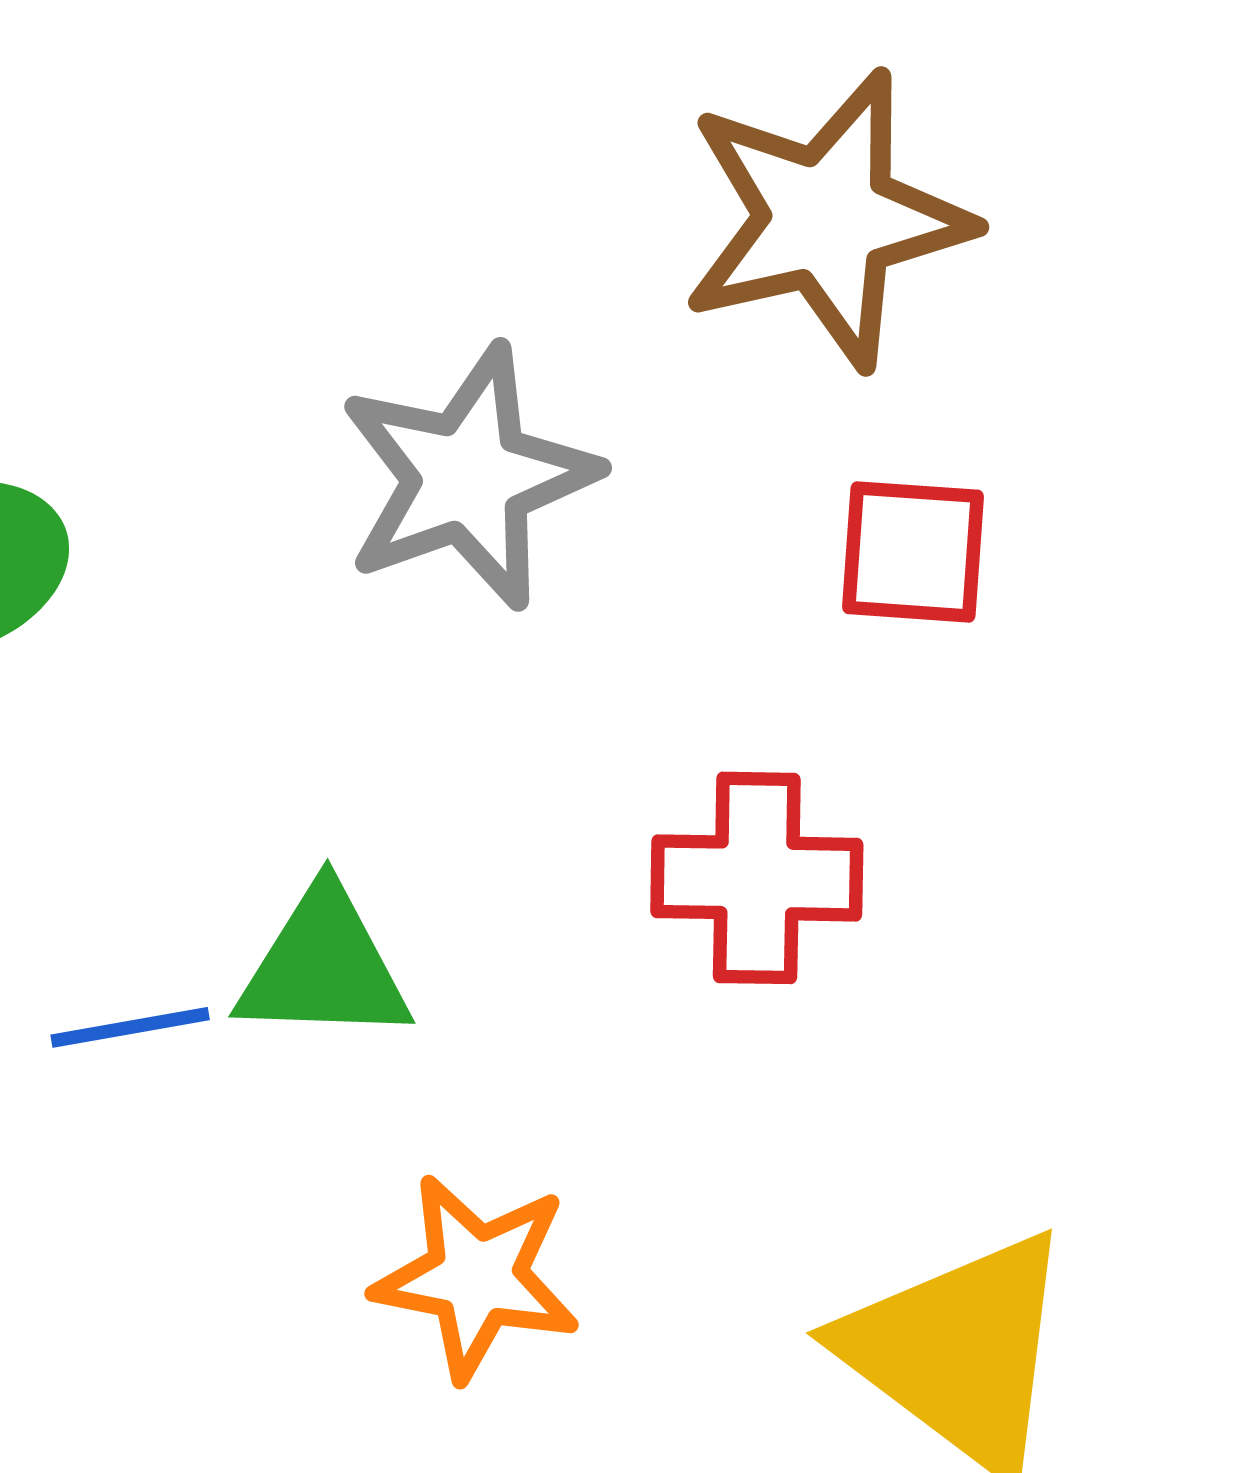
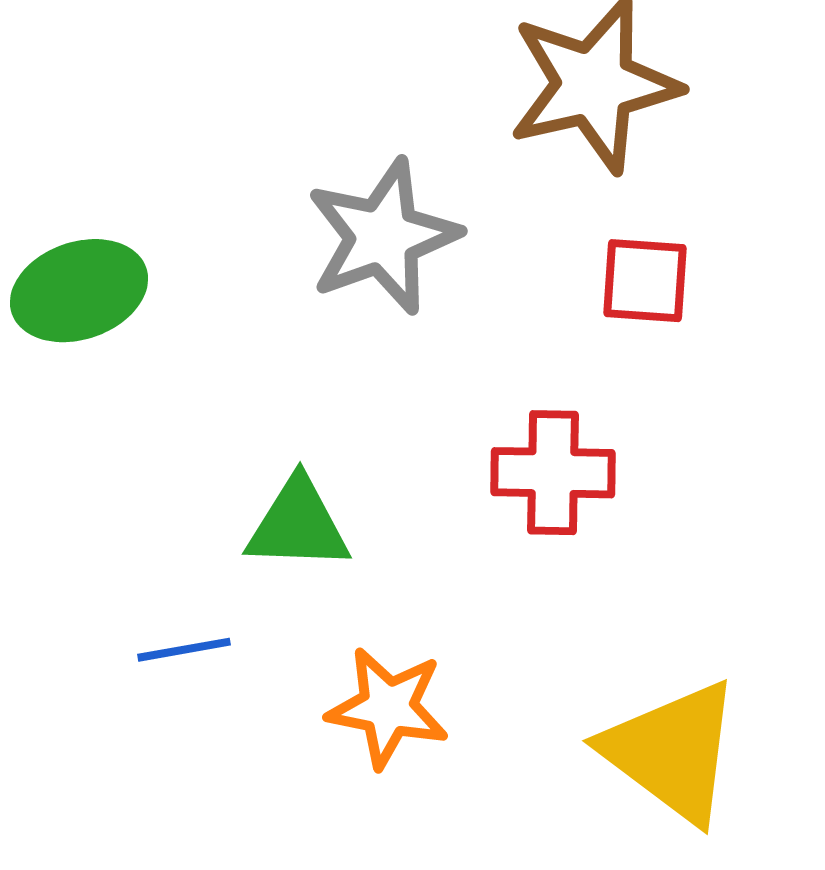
blue line: (130, 1027) -> (184, 650), moved

